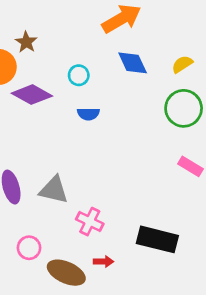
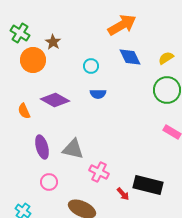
purple diamond: (32, 95) -> (55, 100), moved
pink circle: (29, 248) -> (49, 182), moved
red arrow: (104, 262) -> (123, 194), moved, turned 48

